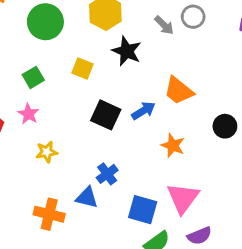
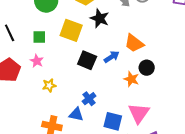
yellow square: (83, 68) -> (71, 30), size x1.6
green square: (33, 77) -> (39, 37), turned 32
black circle: (225, 126) -> (147, 68), moved

